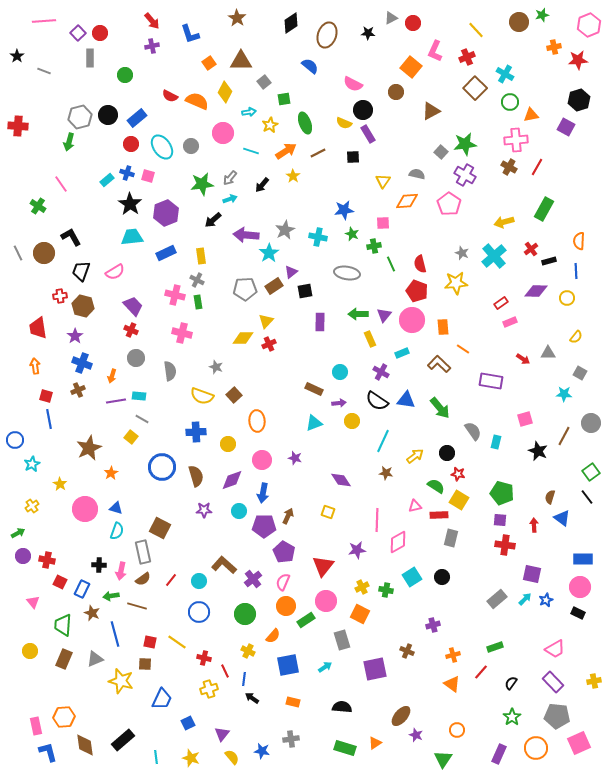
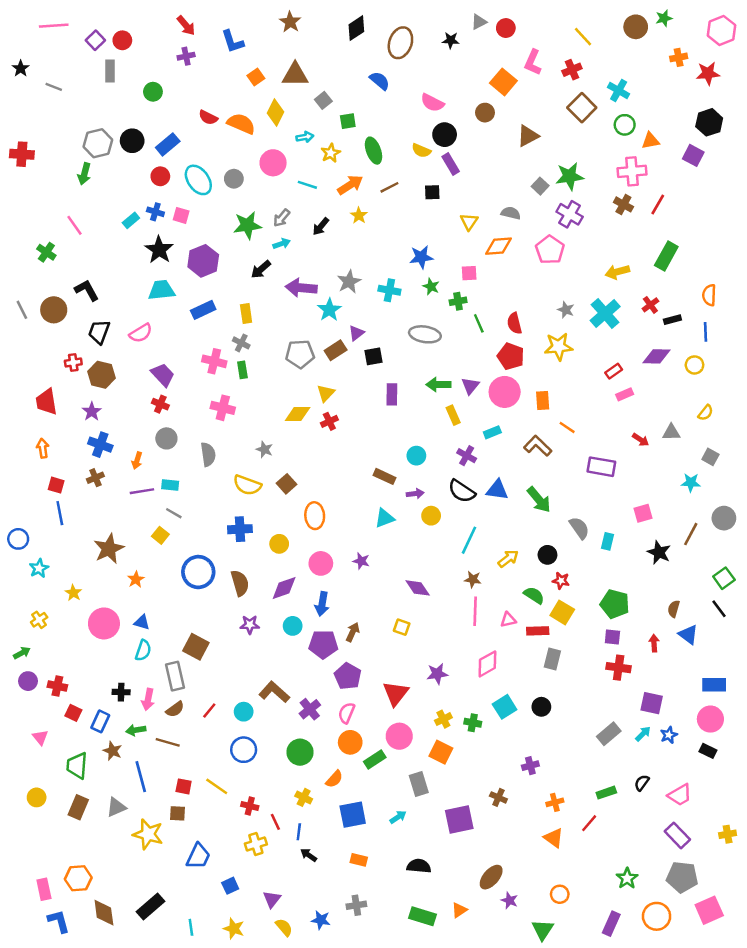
pink line: (377, 520) -> (475, 611), moved
black semicircle: (511, 683) -> (642, 783), moved

